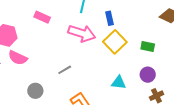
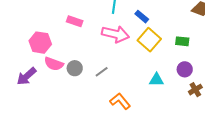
blue rectangle: (109, 18) -> (142, 17), turned -32
gray circle: (35, 91) -> (75, 68), moved

